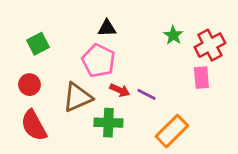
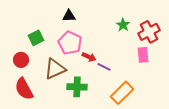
black triangle: (107, 28) -> (69, 16), moved
green square: (38, 44) -> (36, 38), moved
red arrow: (120, 90) -> (89, 57), moved

